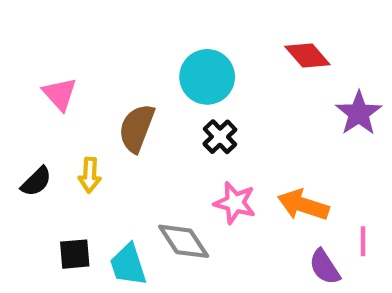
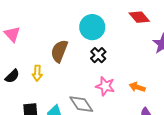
pink triangle: (60, 94) -> (12, 34), moved
orange arrow: (303, 205) -> (137, 87), size x0.7

